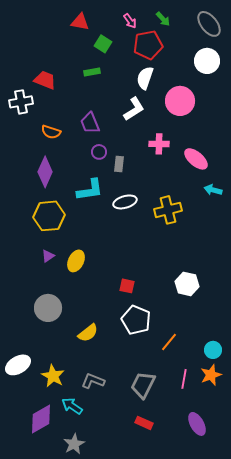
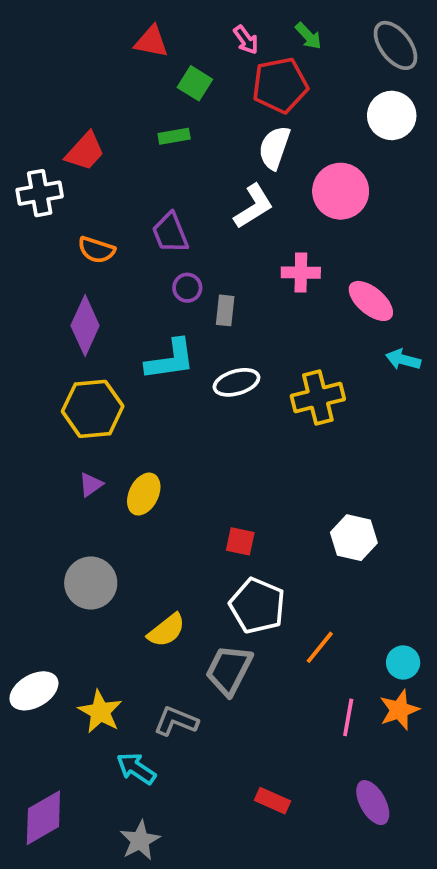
red trapezoid: (45, 80) -> (85, 151), turned 110
gray trapezoid: (143, 385) -> (229, 670), moved
purple diamond: (41, 419) -> (43, 818), moved

